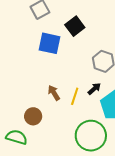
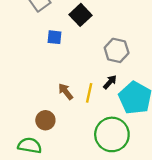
blue square: (49, 43) -> (55, 37), size x0.6

